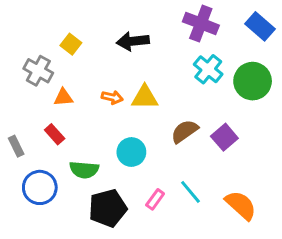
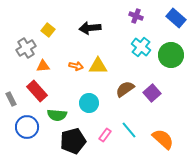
purple cross: (201, 23) -> (136, 16), size x0.6
gray cross: (38, 71) -> (26, 48), turned 30
red rectangle: (55, 134) -> (37, 91), size x1.5

